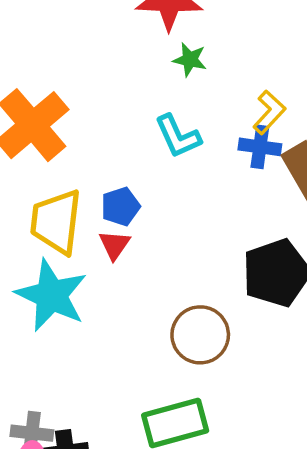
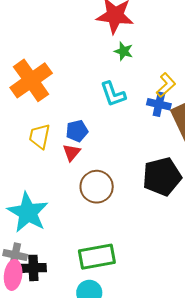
yellow trapezoid: (56, 222) -> (40, 136), size x0.7
cyan star: (51, 295) -> (28, 212), moved
brown circle: (200, 335) -> (97, 187), moved

